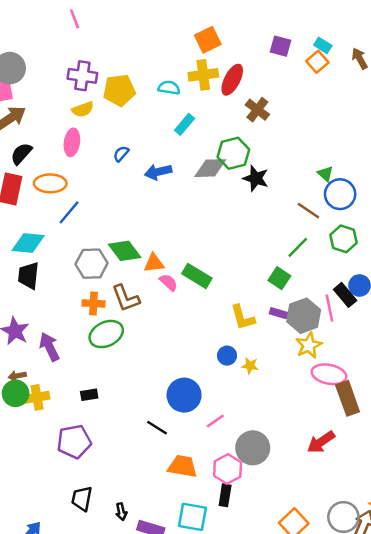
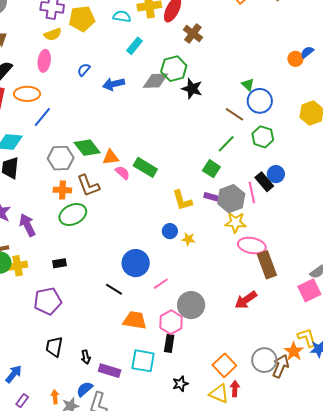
yellow star: (309, 345) -> (236, 222), turned 30

